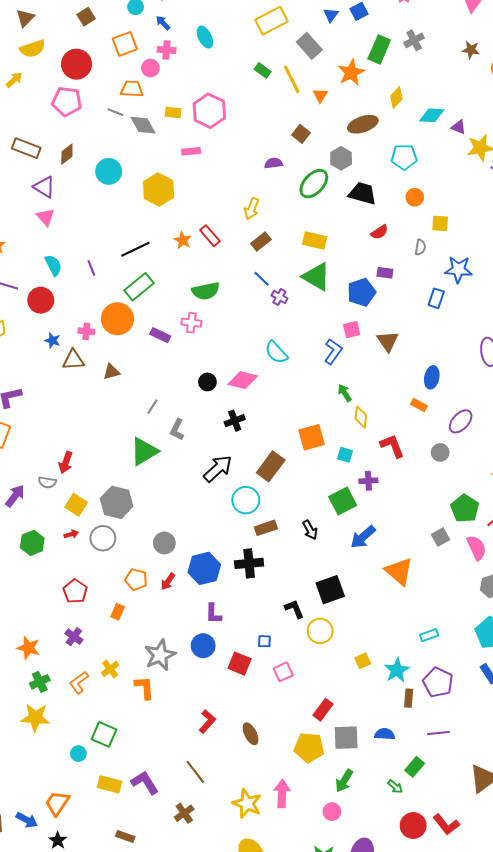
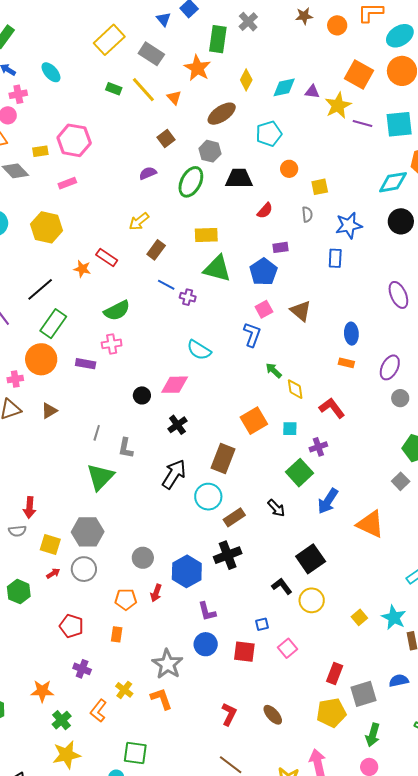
brown square: (301, 134) -> (166, 139), turned 30
yellow arrow: (252, 209) -> (139, 221), turned 45
gray circle: (440, 452) -> (400, 398), moved

